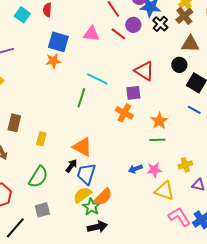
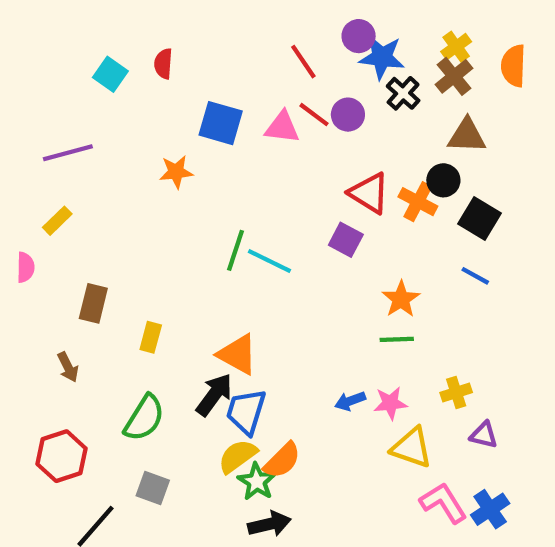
purple circle: (133, 25) -> (348, 115), moved
pink triangle: (91, 34) -> (282, 127), moved
blue square: (58, 42) -> (221, 123), moved
cyan line: (97, 79) -> (269, 261), moved
purple square: (133, 93) -> (346, 240), turned 35
orange cross: (124, 113) -> (418, 202), moved
black arrow: (71, 166) -> (214, 395), size x1.5
gray square: (42, 210) -> (153, 488), turned 35

